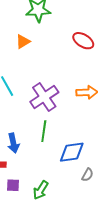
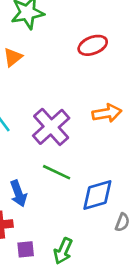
red ellipse: (83, 41) -> (93, 45), turned -45
green line: (44, 131) -> (57, 172), turned -65

